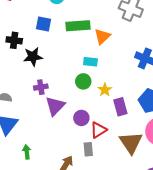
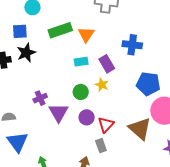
blue square: (43, 24) -> (20, 31), moved
black star: (33, 57) -> (26, 53), moved
green circle: (83, 81) -> (81, 92), moved
purple rectangle: (120, 107) -> (107, 64), moved

